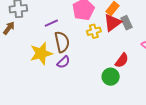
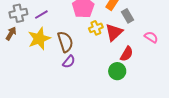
purple line: (51, 23) -> (41, 15), moved
red triangle: (113, 23) -> (114, 32), moved
yellow star: (41, 53) -> (39, 39), moved

